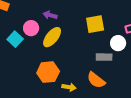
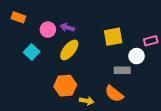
pink circle: (31, 28) -> (48, 30), moved

